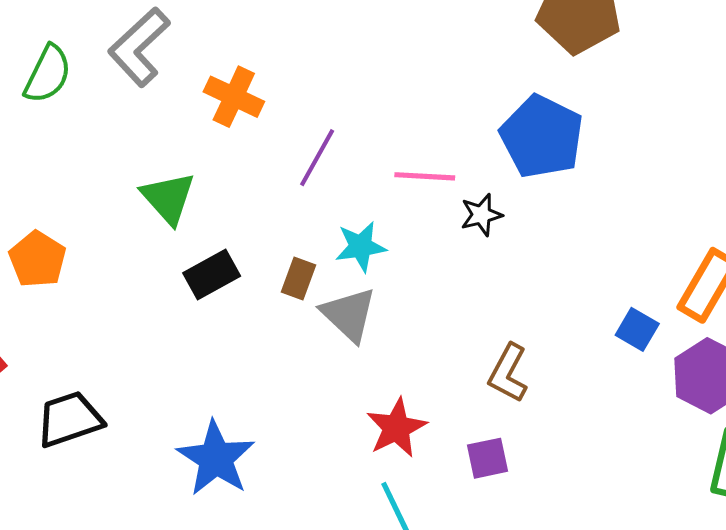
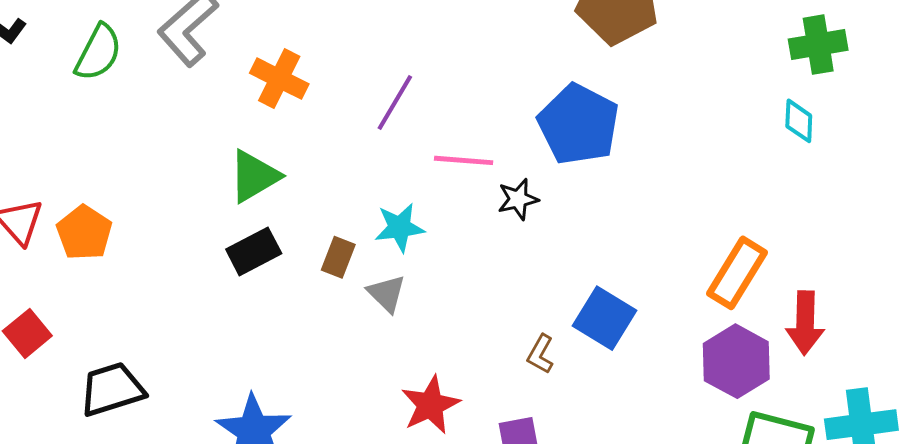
purple line: (317, 158) -> (395, 103), moved
green triangle: (168, 198) -> (254, 176), moved, turned 40
gray triangle: (349, 314) -> (387, 293), size x0.7
blue square: (637, 329) -> (604, 318), moved, size x1.5
brown L-shape: (508, 373) -> (541, 354), size x0.7

